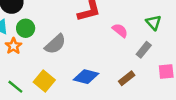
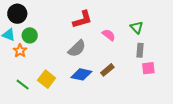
gray semicircle: (55, 44) -> (77, 49), moved
gray rectangle: (144, 50) -> (140, 50), moved, turned -32
brown rectangle: (127, 78) -> (107, 70), moved

